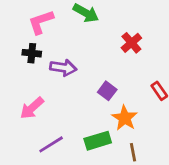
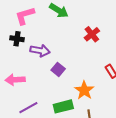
purple square: (107, 91) -> (58, 69), moved
pink arrow: (32, 108) -> (15, 80), turned 36

